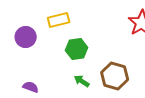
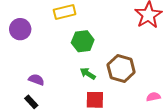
purple circle: (26, 37) -> (20, 29), moved

